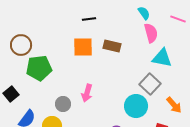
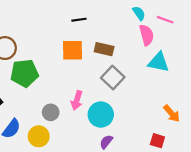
pink line: (178, 19) -> (165, 20), moved
gray square: (150, 84) -> (113, 77), moved
cyan circle: (136, 106) -> (101, 115), moved

